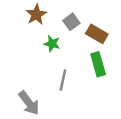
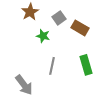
green rectangle: (98, 64) -> (86, 65), moved

